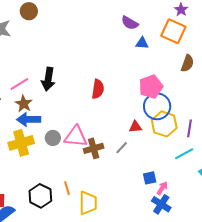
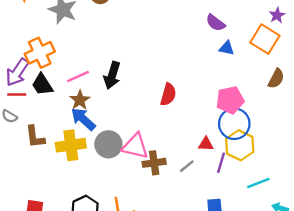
blue arrow: (29, 119) -> (83, 119), turned 35
purple line: (190, 128) -> (221, 163), moved
gray circle: (53, 138) -> (108, 144), size x1.5

